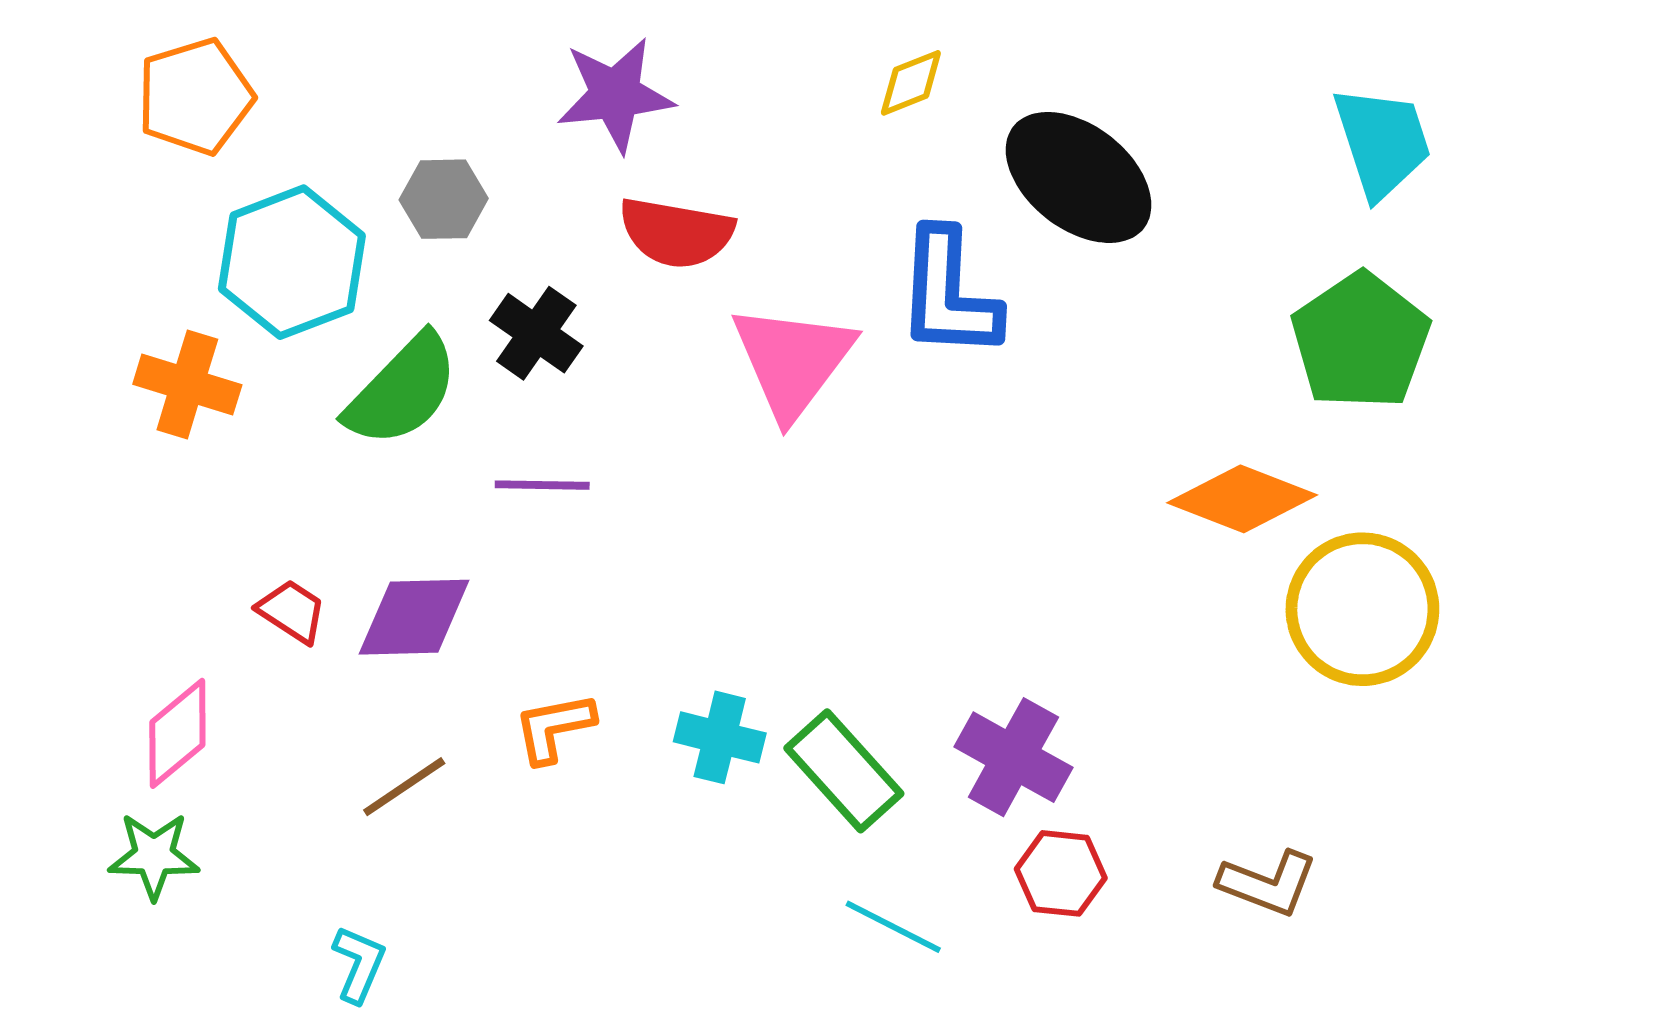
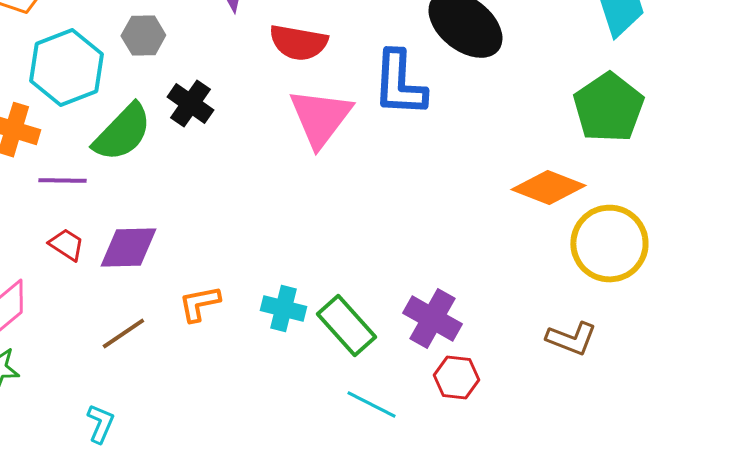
red semicircle: (676, 233) -> (298, 43), moved
purple line: (542, 485) -> (62, 181), moved
brown L-shape: (1268, 883) -> (571, 339), moved

